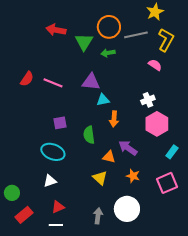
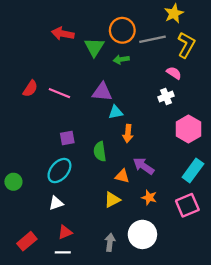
white cross: (148, 100) -> (166, 96), moved
pink hexagon: (157, 124) -> (188, 129), moved
cyan ellipse: (53, 152) -> (59, 171), turned -70
cyan rectangle: (172, 152) -> (193, 171), size x1.5
yellow triangle: (100, 178) -> (112, 200), turned 49
green circle: (12, 193) -> (13, 182), moved

